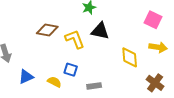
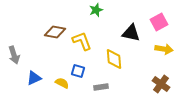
pink square: (153, 20) -> (159, 22), turned 36
black triangle: (100, 31) -> (131, 33), moved
yellow diamond: (130, 57) -> (114, 59), moved

